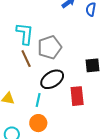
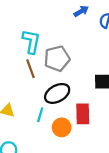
orange circle: (38, 123) -> (62, 127), moved

